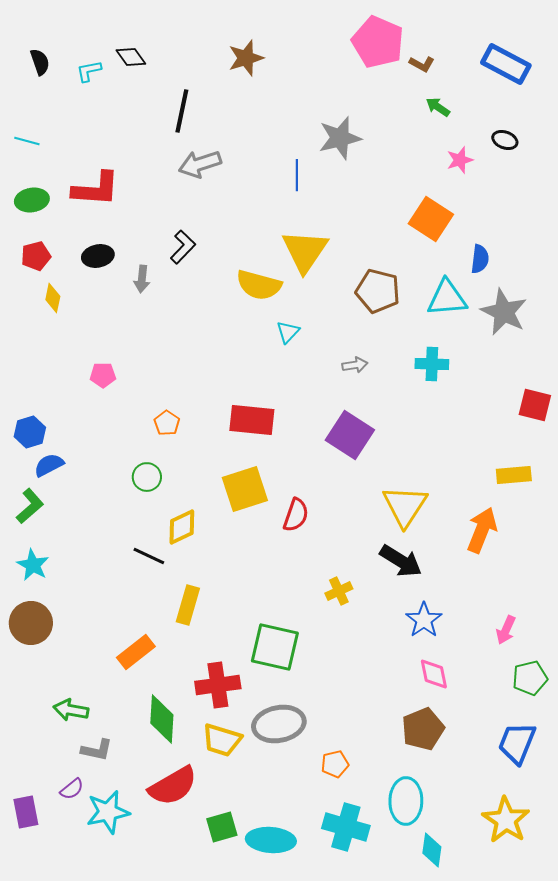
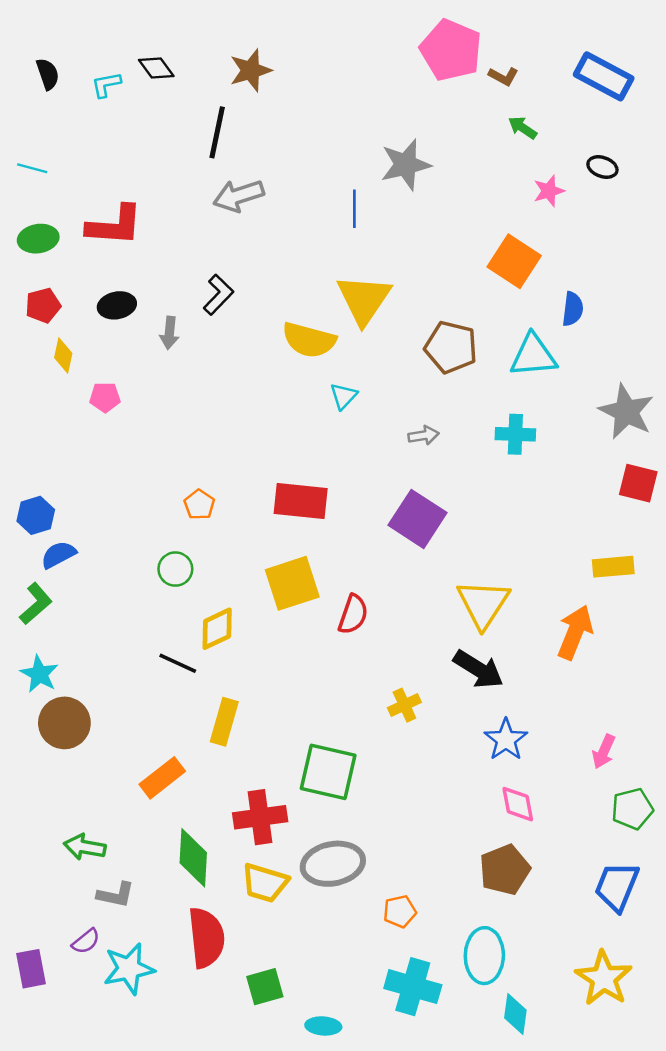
brown star: (246, 58) -> (251, 70), moved
gray star: (504, 312) -> (626, 412), moved
pink pentagon: (103, 375) -> (105, 397), moved
brown circle: (31, 623) -> (64, 723), moved
red semicircle: (173, 786) -> (206, 938), turned -66
cyan ellipse: (271, 840) -> (323, 1026), moved, size x0.6

